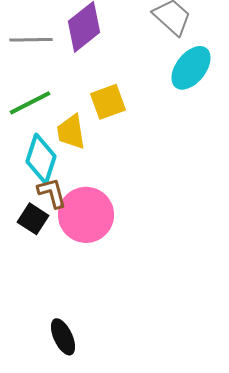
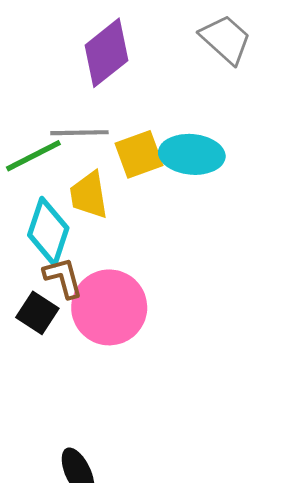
gray line: (31, 40) -> (79, 133), moved
cyan ellipse: (191, 68) -> (192, 154), moved, turned 57

